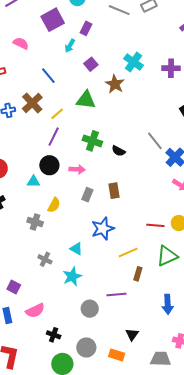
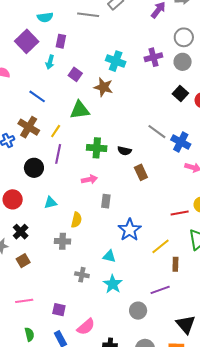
black circle: (49, 165) -> (34, 168), moved
brown rectangle: (114, 191) -> (141, 172), moved
black triangle: (132, 335) -> (186, 324), size x1.5

